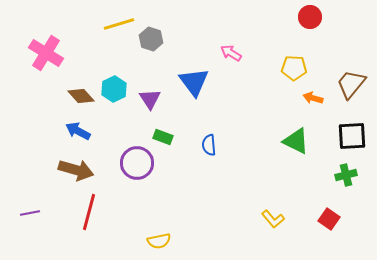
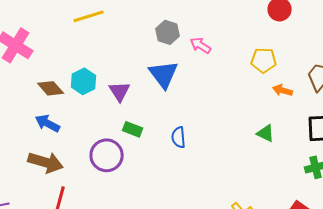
gray hexagon: (151, 39) -> (168, 32), moved
green triangle: (296, 141) -> (266, 133), size x0.7

